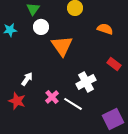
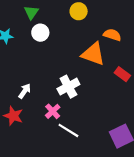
orange triangle: (62, 46) -> (93, 54), moved, turned -35
white cross: (86, 82) -> (68, 87), moved
white line: (73, 104) -> (68, 130), moved

